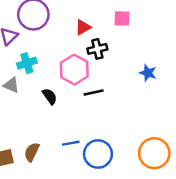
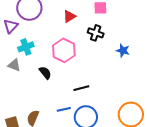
black cross: (97, 49) -> (96, 33), moved, turned 35
black line: (94, 93) -> (81, 88), moved

